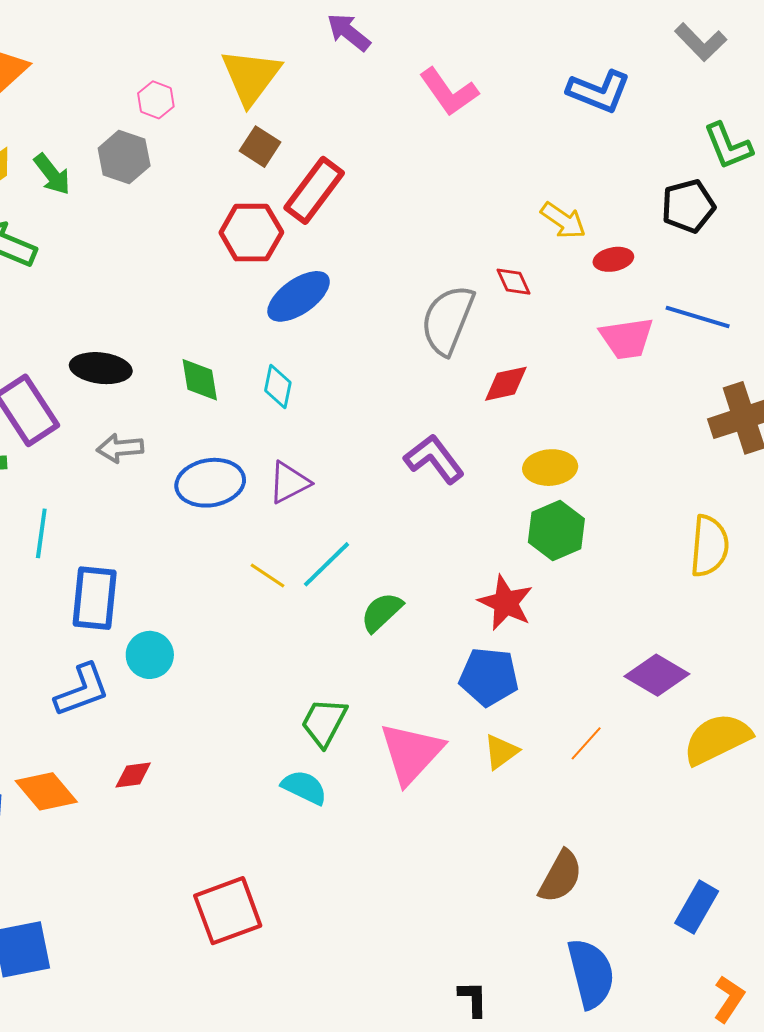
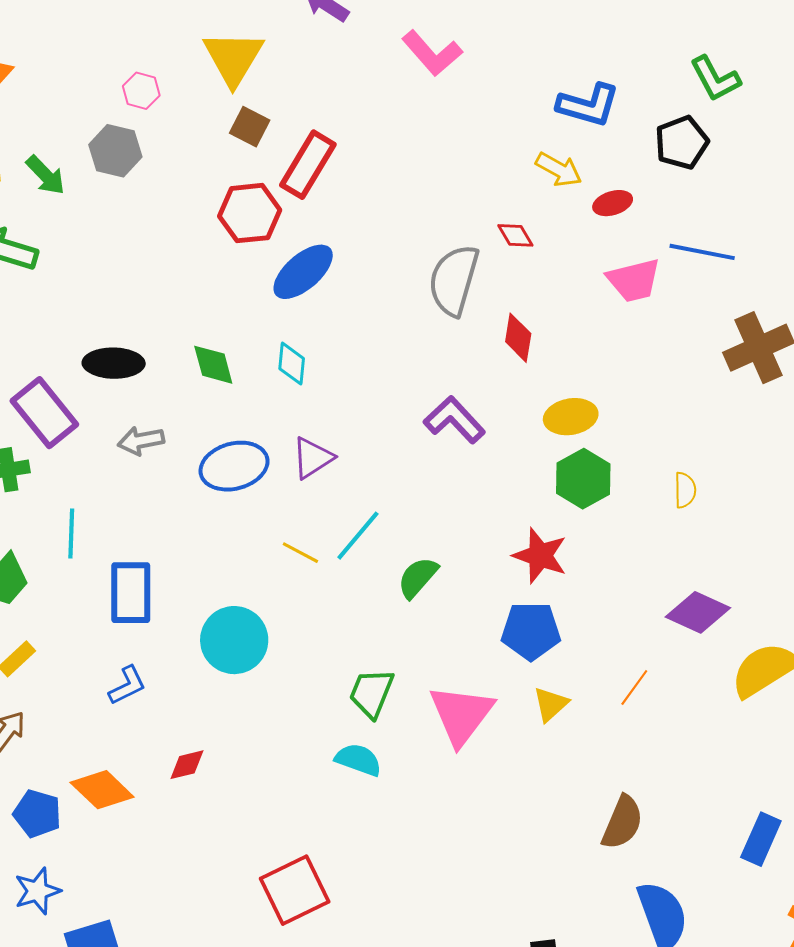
blue L-shape: (599, 91) -> (588, 105), moved
red diamond: (506, 384) -> (518, 338), turned -63
yellow semicircle: (709, 546) -> (685, 490), moved, size x0.6
cyan circle: (150, 655) -> (234, 640), moved, size x1.4
blue L-shape: (82, 690) -> (127, 685), size x0.7

